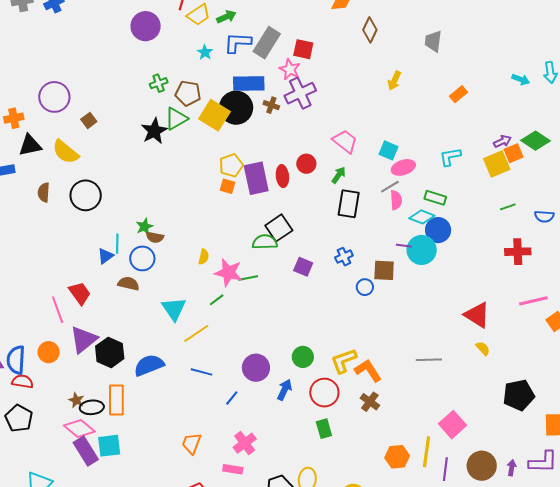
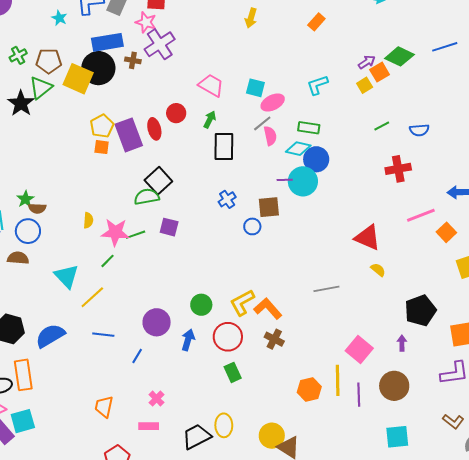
yellow square: (497, 164) -> (365, 85), size x0.6
purple square: (303, 267) -> (169, 227), moved
pink cross: (245, 443) -> (156, 399), size x0.7
purple arrow: (512, 468) -> (402, 343), moved

